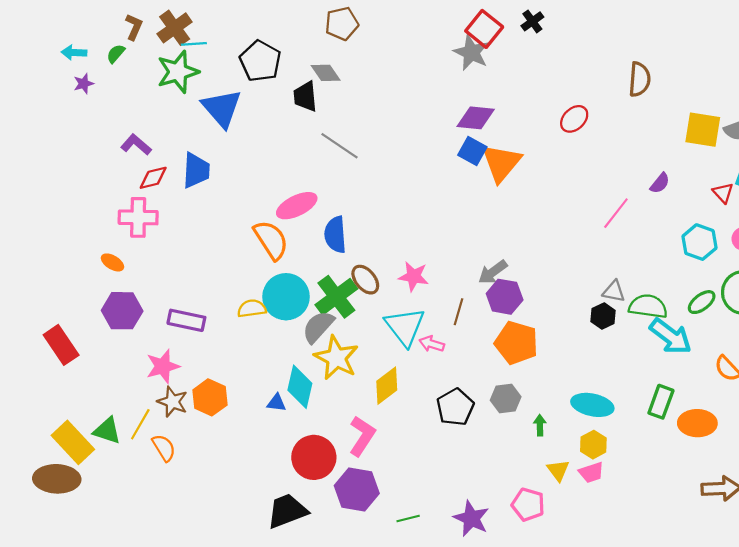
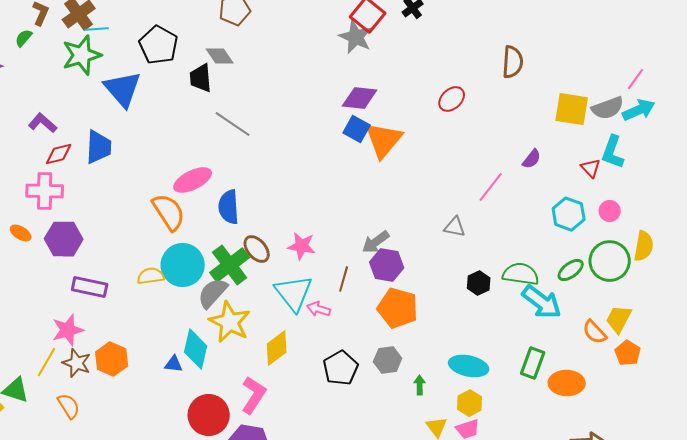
gray triangle: (614, 291) -> (455, 227), moved
purple hexagon: (122, 311) -> (64, 239), moved
yellow line: (140, 424) -> (47, 362), moved

